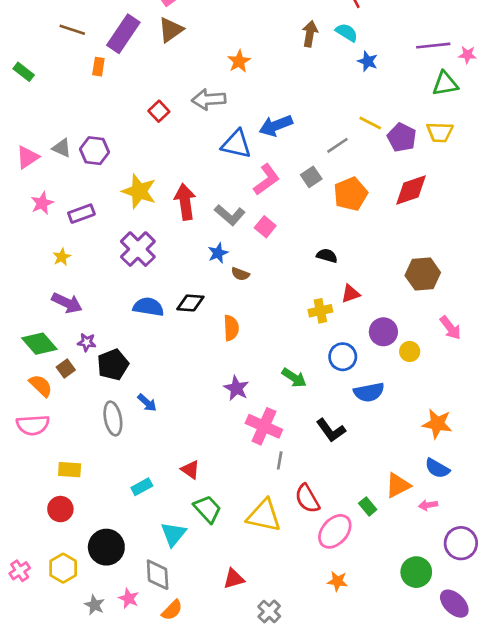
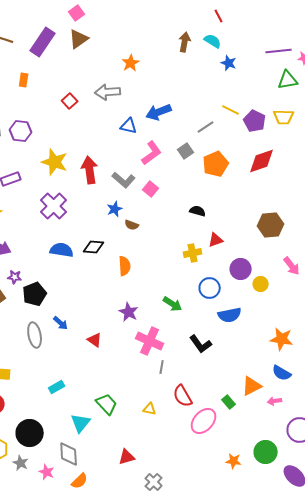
orange rectangle: (98, 67) -> (24, 80), moved
blue triangle: (236, 144) -> (129, 126), size x0.7
red triangle: (190, 470) -> (95, 340), moved
yellow triangle: (264, 516) -> (150, 409), size x0.5
orange star: (337, 581) -> (234, 461), moved
gray star: (95, 605) -> (21, 463), moved

